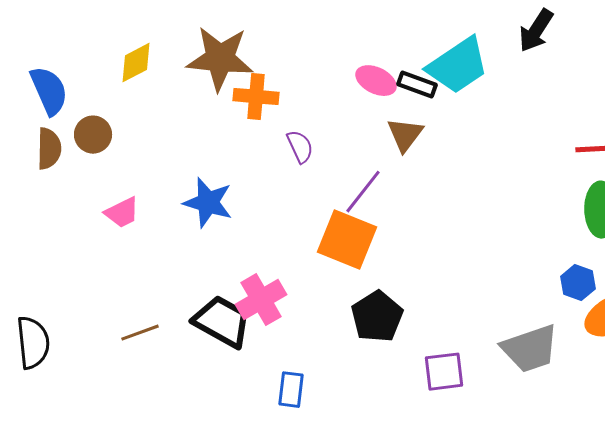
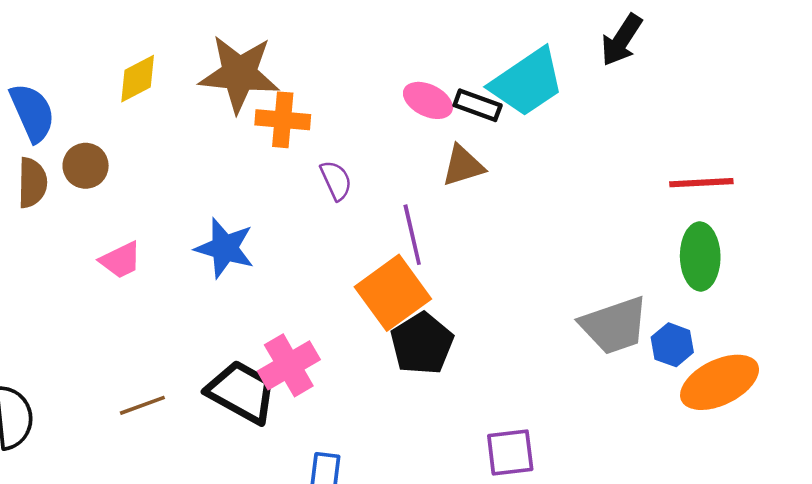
brown triangle: (405, 135) -> (463, 166), turned 36
purple line: (363, 192) -> (412, 235), turned -51
orange square: (347, 240) -> (393, 293), turned 32
black pentagon: (377, 317) -> (422, 344), moved
gray trapezoid: (530, 349) -> (614, 325), moved

